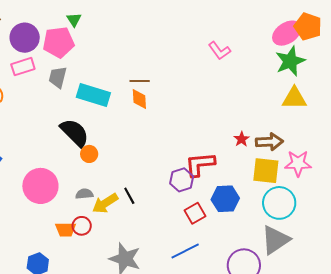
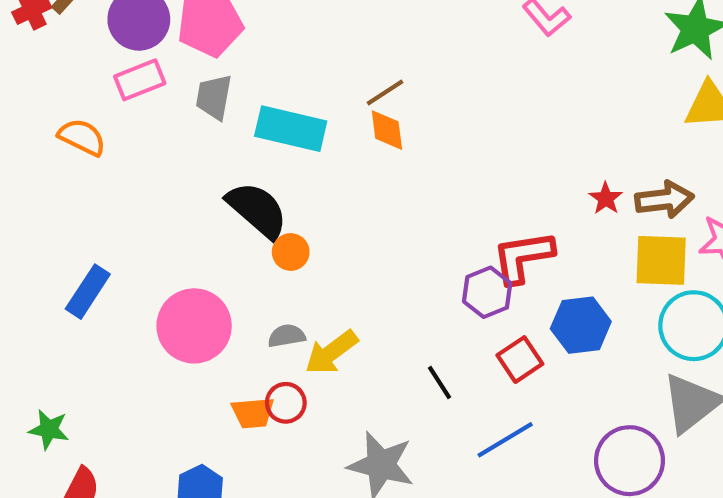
brown line: (140, 81) -> (385, 93), turned -30
black line: (129, 196) -> (439, 382), moved

